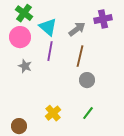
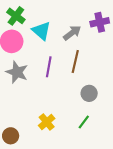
purple line: (50, 51) -> (49, 67), moved
gray star: (25, 66) -> (17, 72), size x1.5
gray circle: (87, 80) -> (89, 93), moved

